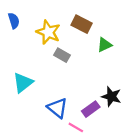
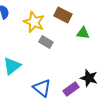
green triangle: (105, 45) -> (83, 33), turned 32

